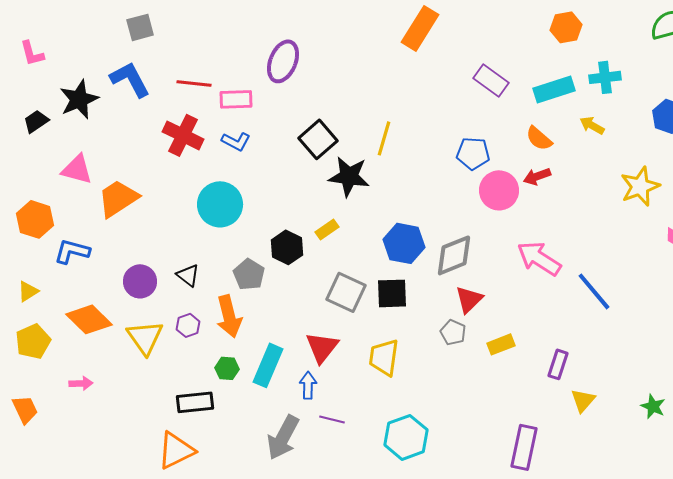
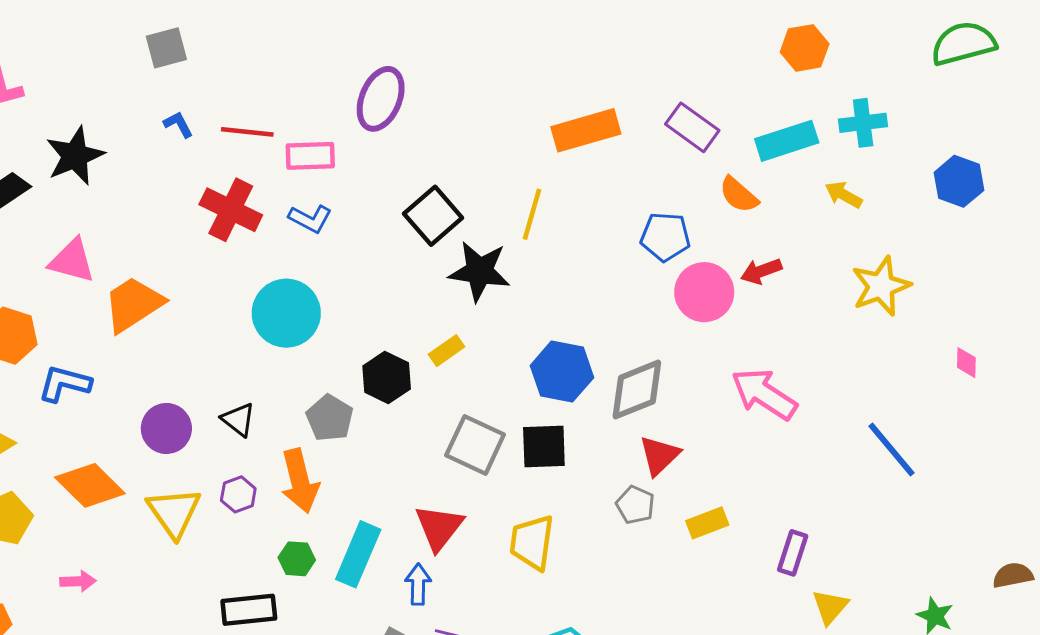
orange rectangle: (420, 28) -> (586, 130), moved, turned 42
blue L-shape: (130, 79) -> (178, 124), moved, size x0.5
orange semicircle: (539, 138) -> (739, 195), moved
yellow star: (640, 186) -> (881, 286), moved
blue line: (594, 291) -> (892, 449), moved

